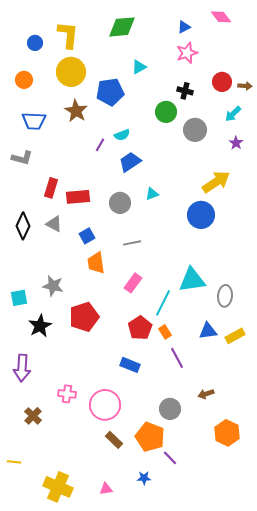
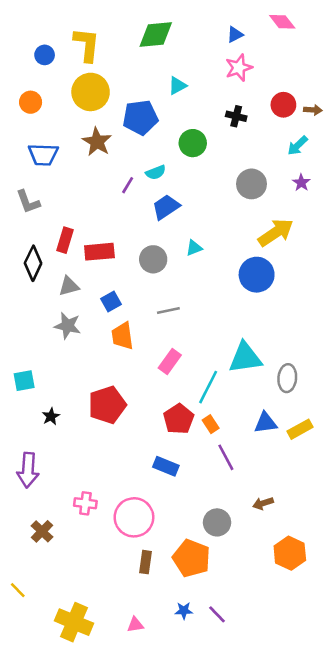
green circle: (166, 112) -> (193, 143), moved
gray circle: (195, 130) -> (252, 184), moved
gray L-shape: (22, 158) -> (28, 202), turned 55
gray triangle: (54, 224) -> (69, 286), turned -42
black diamond: (23, 226) -> (33, 263), moved
gray star: (53, 286) -> (68, 326), moved
black star: (40, 326) -> (51, 416), size x0.6
brown rectangle: (114, 440) -> (145, 562), turned 54
purple line: (170, 458) -> (217, 614), moved
yellow line: (14, 462) -> (18, 590), turned 40

